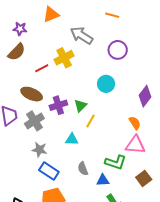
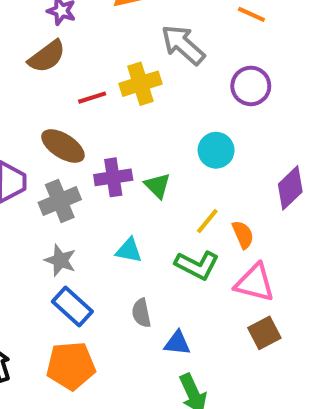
green triangle: (80, 106) -> (157, 186), turned -40
yellow line: (91, 121) -> (207, 221), moved
orange semicircle: (135, 123) -> (243, 235), moved
green L-shape: (116, 162) -> (197, 265), moved
brown square: (144, 178) -> (264, 333), moved

